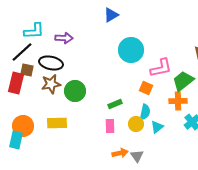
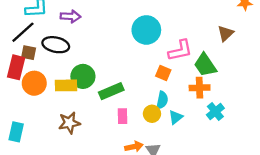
green trapezoid: (183, 81) -> (205, 65), turned -85
brown star: (51, 84) -> (69, 123), moved
green rectangle: (115, 104) -> (111, 91), moved, size x1.5
yellow rectangle: (57, 123) -> (66, 85), moved
orange circle: (23, 126) -> (34, 83), moved

